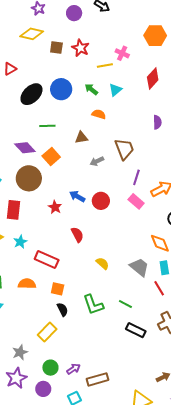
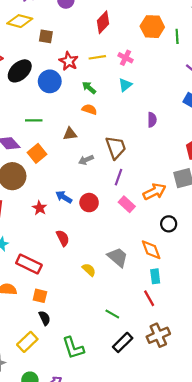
red star: (81, 48) -> (69, 61), moved
pink cross: (122, 53) -> (125, 58), moved
red diamond: (153, 79) -> (103, 22), moved
green arrow: (91, 89) -> (89, 88), moved
cyan triangle: (115, 90) -> (125, 85), moved
black ellipse: (31, 94) -> (20, 71), moved
purple line: (136, 177) -> (118, 177), moved
gray trapezoid: (139, 267) -> (118, 257), moved
green L-shape: (93, 305) -> (73, 348), moved
black rectangle: (136, 330) -> (123, 342), turned -72

